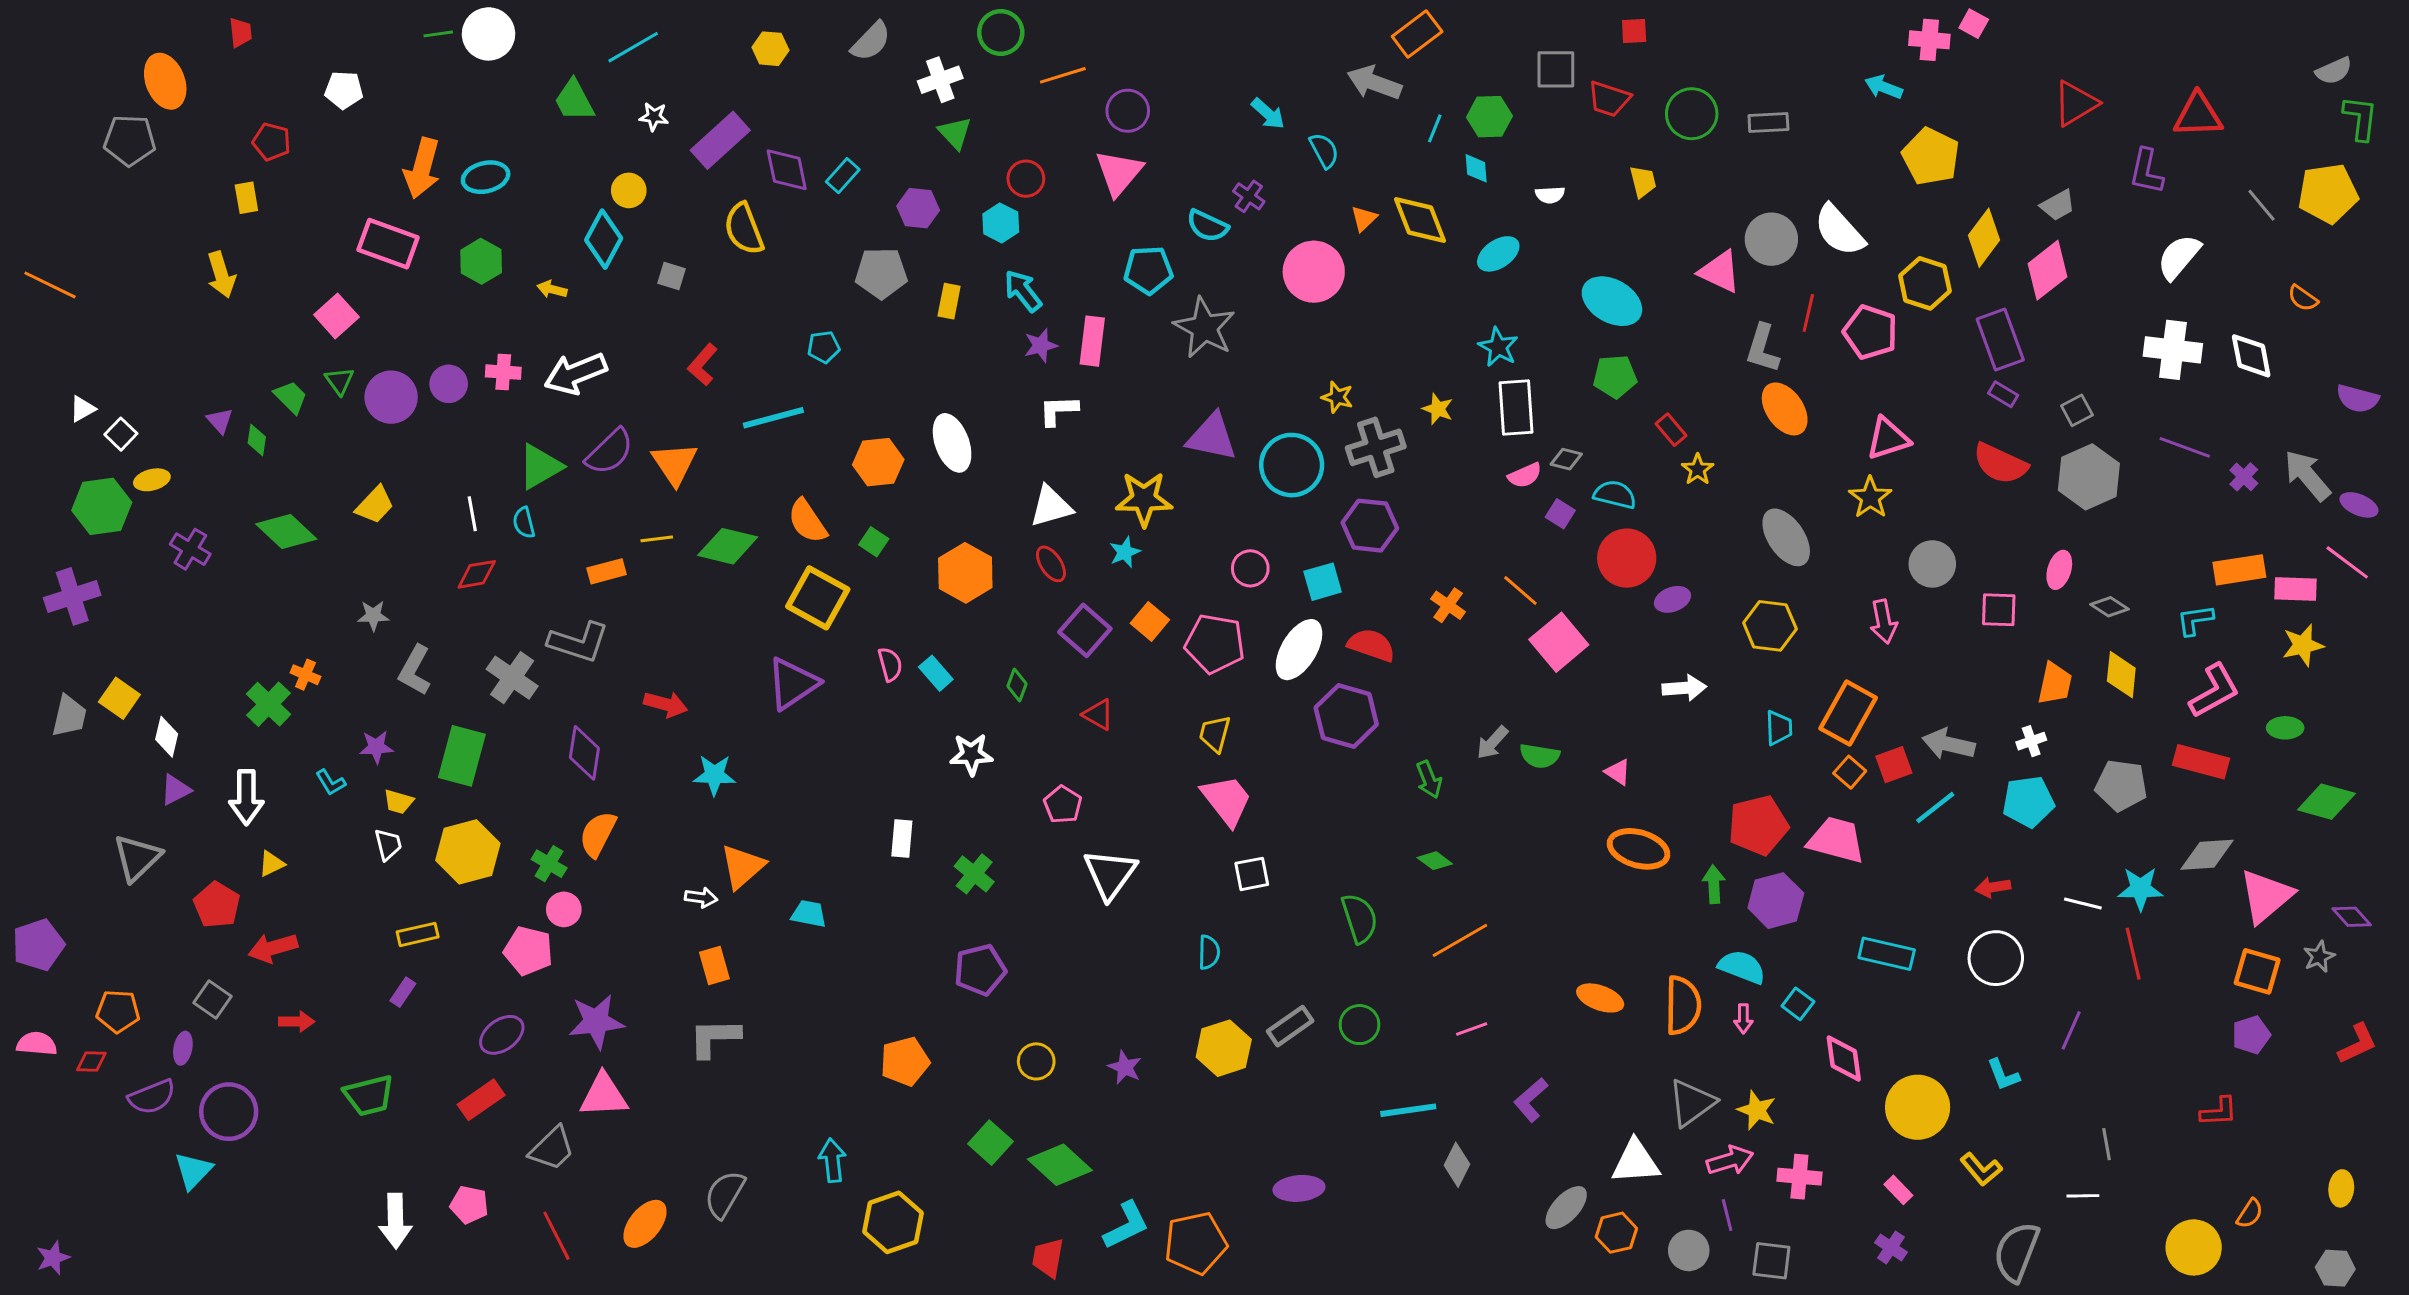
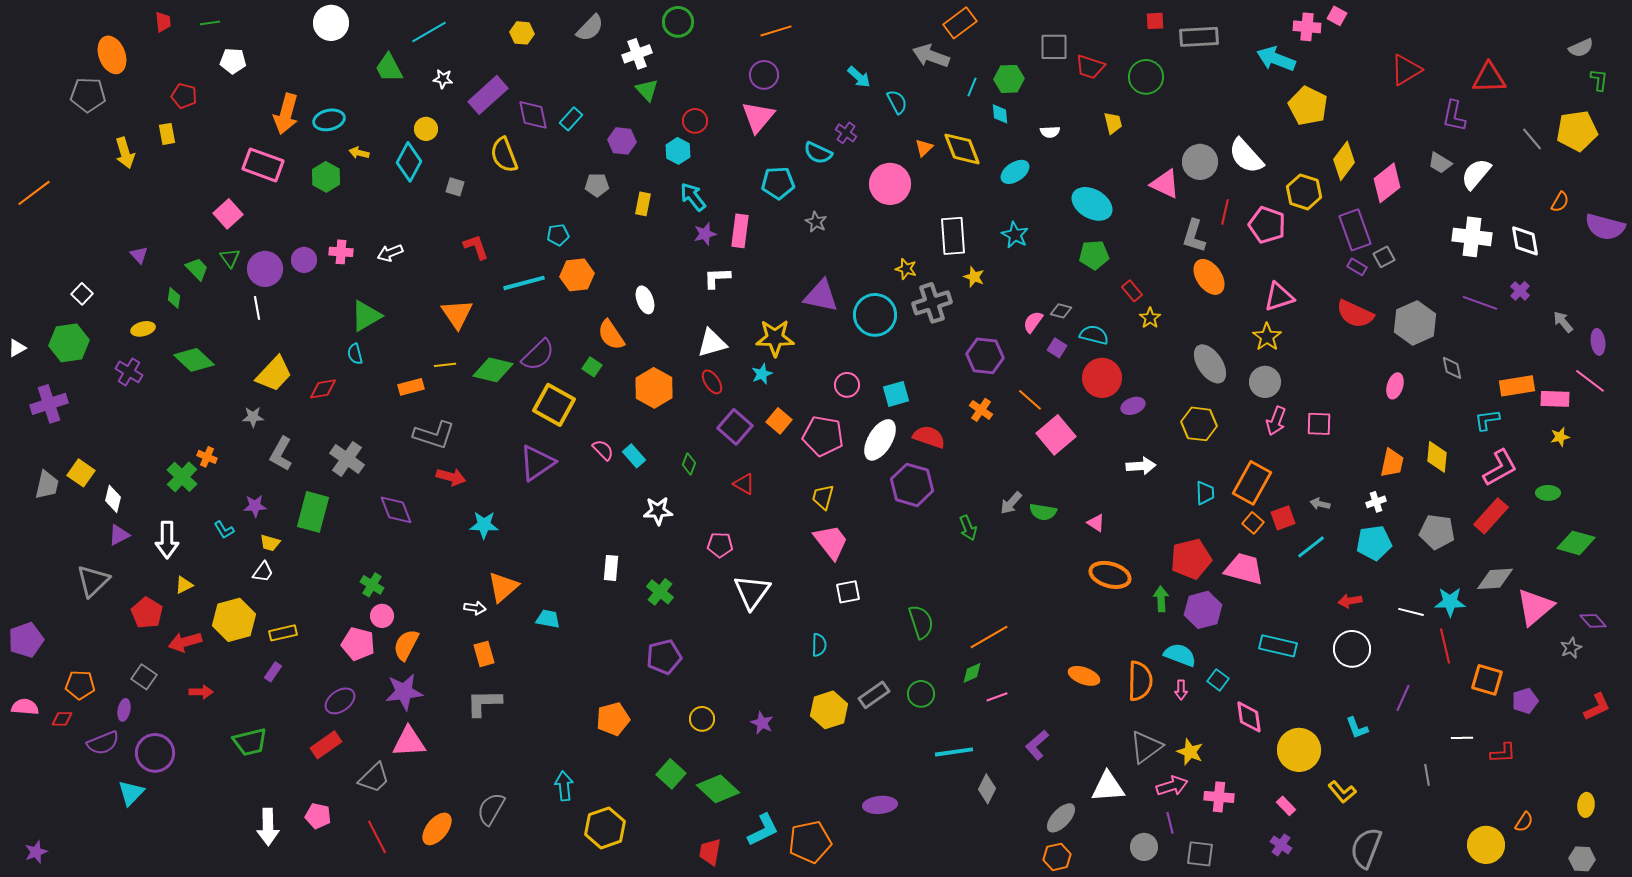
red square: (1634, 31) -> (1155, 21), moved
green line: (438, 34) -> (210, 23), moved
orange line: (1063, 75) -> (776, 31), moved
cyan arrow: (1884, 87) -> (1276, 59), size x1.5
green L-shape: (2360, 118) -> (1599, 80), size x0.7
gray rectangle: (1768, 123) -> (1199, 37), moved, size x1.4
gray trapezoid: (2058, 205) -> (1440, 163), moved, turned 60
gray pentagon: (881, 273) -> (597, 185), size x0.7
yellow arrow: (221, 275) -> (125, 153), moved
orange line: (50, 285) -> (34, 193), turned -63
yellow arrow: (552, 289) -> (359, 153), moved
orange semicircle: (2303, 298) -> (1560, 202), turned -95
gray star: (1204, 328) -> (816, 222), size x0.5
red L-shape: (703, 365) -> (476, 247), turned 120
white arrow: (576, 373) -> (390, 253), size x0.6
purple semicircle: (2357, 399) -> (1605, 227), moved, size x1.4
white rectangle: (1516, 407) -> (953, 236), moved
white triangle: (83, 409) -> (17, 348), moved
gray square: (2077, 410) -> (1384, 257), moved
purple triangle: (220, 421) -> (139, 255), moved
white ellipse: (952, 443) -> (645, 300), size x0.7
purple semicircle: (610, 452) -> (538, 355), moved
orange hexagon: (878, 462) -> (577, 275), moved
pink semicircle: (1525, 475) -> (1033, 322), turned 150
gray arrow: (2307, 475) -> (1563, 322), size x0.6
purple cross: (2244, 477) -> (1520, 291), moved
yellow ellipse: (152, 480) -> (143, 329), moved
yellow trapezoid: (375, 505) -> (274, 374), moved, size x1.4
purple ellipse: (2359, 505) -> (1598, 342), turned 60
white line: (472, 514) -> (257, 308), moved
orange semicircle: (807, 521) -> (611, 335), moved
purple hexagon: (1370, 526) -> (985, 356), moved
gray circle: (1932, 564) -> (1265, 382), moved
gray diamond: (2109, 607) -> (1452, 368), moved, turned 45
pink square: (1999, 610) -> (1319, 424), moved
pink arrow: (1884, 622) -> (1276, 421), turned 32
gray L-shape: (579, 642) -> (434, 435), moved
yellow star: (2303, 645) -> (1560, 437), size x0.7
pink semicircle: (890, 664) -> (603, 450), turned -30
gray arrow: (1949, 744) -> (1320, 504), size x0.6
purple diamond: (584, 753) -> (396, 510), turned -30
red rectangle: (2201, 762) -> (1491, 516), turned -63
pink pentagon: (1063, 805) -> (720, 545), turned -30
orange semicircle: (598, 834) -> (406, 645), moved
white trapezoid: (388, 844) -> (263, 572), turned 50
yellow hexagon: (468, 852) -> (234, 620), moved
green diamond: (1435, 861) -> (972, 673), moved, turned -60
orange square: (2257, 971) -> (1487, 680), moved
white line: (2083, 1196) -> (1462, 738), moved
orange hexagon: (1616, 1233) -> (1057, 857), moved

